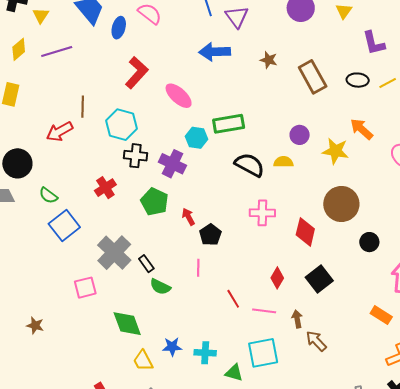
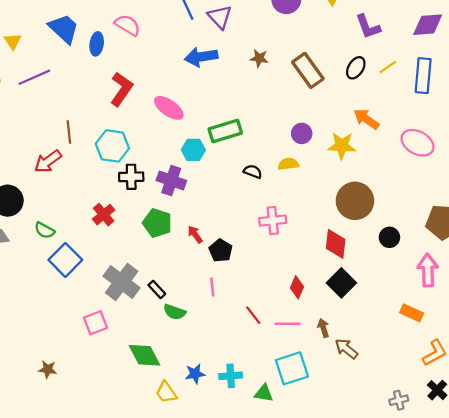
black ellipse: (358, 80) -> (356, 68), turned -55
black semicircle: (249, 165) -> (253, 172), size x0.6
red diamond: (305, 232) -> (336, 244), moved

